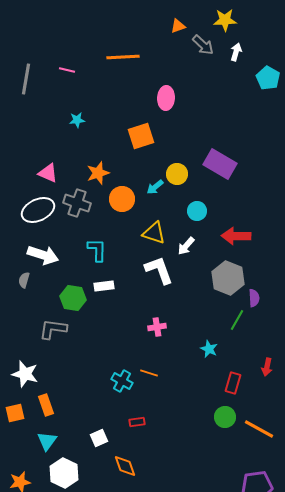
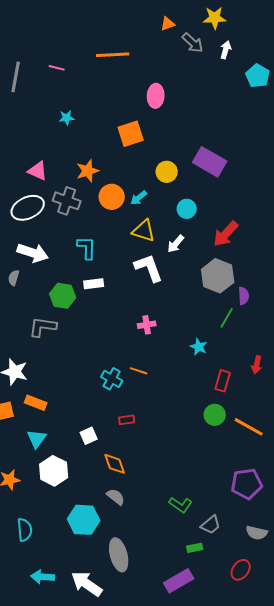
cyan arrow: (155, 187) -> (139, 198), moved
red arrow: (236, 236) -> (226, 234), turned -48
orange rectangle: (46, 405) -> (36, 403), turned -50

